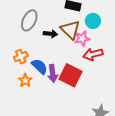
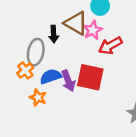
gray ellipse: (29, 20) -> (36, 52), moved
black arrow: (51, 34) -> (54, 34), turned 96
blue semicircle: (40, 66) -> (51, 76), turned -48

